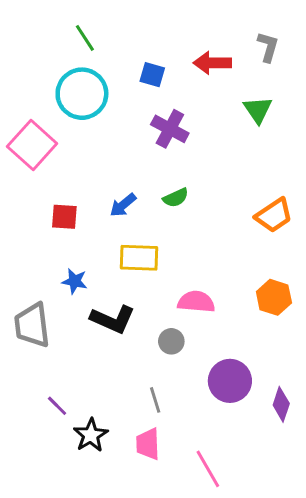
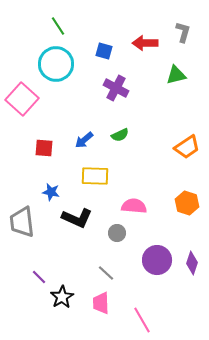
green triangle: (258, 110) -> (176, 75), turned 50
gray line: (155, 400) -> (106, 273), turned -30
purple diamond: (281, 404) -> (192, 263), moved

